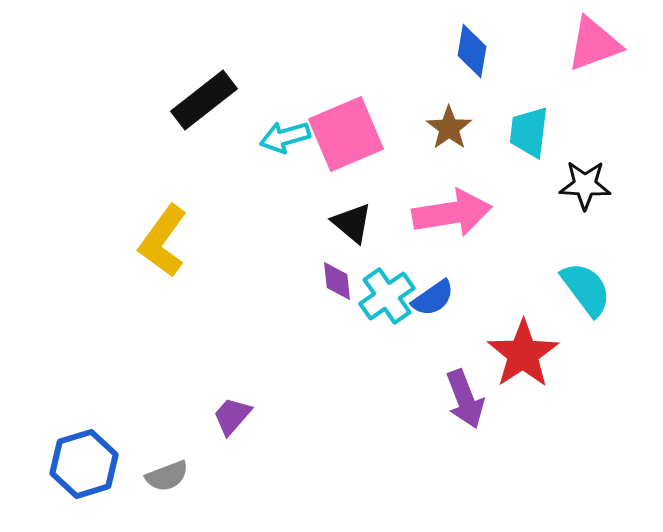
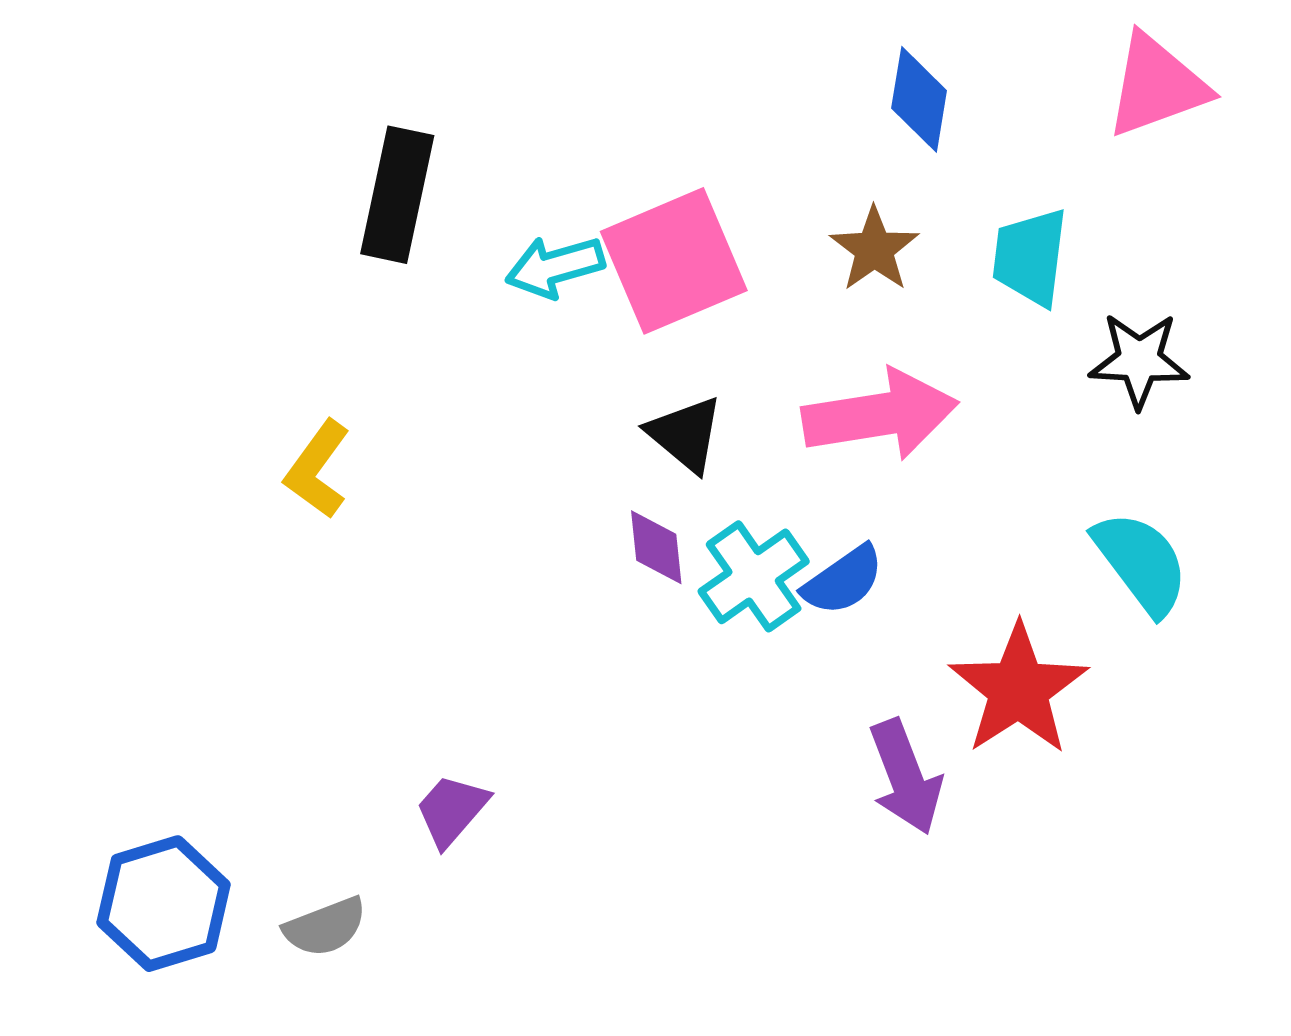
black rectangle: (204, 100) -> (397, 195), turned -40
yellow L-shape: (163, 241) -> (317, 469), size x0.7

